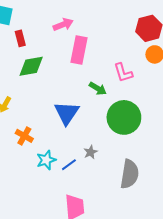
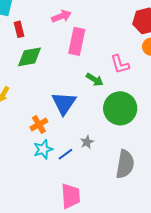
orange cross: (24, 136) -> (39, 124), moved, turned 30

